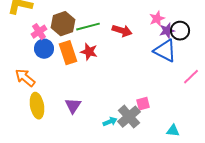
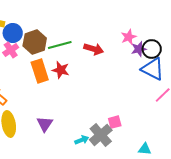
blue circle: (44, 49) -> (13, 33), moved
blue triangle: (165, 51) -> (153, 69), moved

